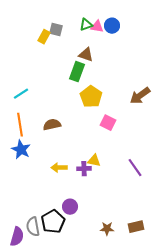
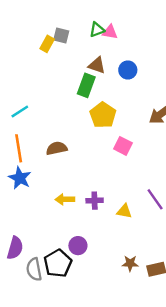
blue circle: (112, 26) -> (128, 70), moved
yellow triangle: (94, 161) -> (124, 211), moved
brown star: (107, 229) -> (130, 263), moved
purple semicircle: (17, 237) -> (15, 248), moved

